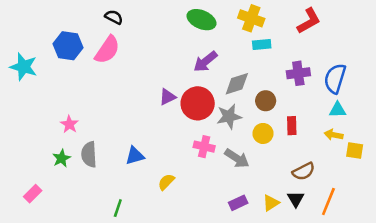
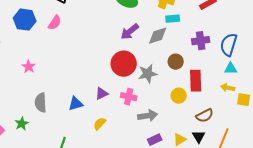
pink semicircle: (107, 50) -> (55, 23), size x0.7
gray diamond: (237, 84) -> (158, 36), moved
purple triangle: (167, 97) -> (102, 94), moved
pink star: (69, 124) -> (29, 67), moved
red rectangle: (292, 126) -> (196, 81), size x1.5
yellow circle: (263, 133) -> (179, 96), moved
green star: (61, 158) -> (22, 124), moved
gray arrow: (237, 158) -> (148, 116), moved, turned -42

